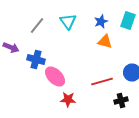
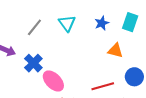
orange triangle: (105, 42) -> (115, 50), moved
blue cross: (36, 60) -> (33, 63), turned 30

